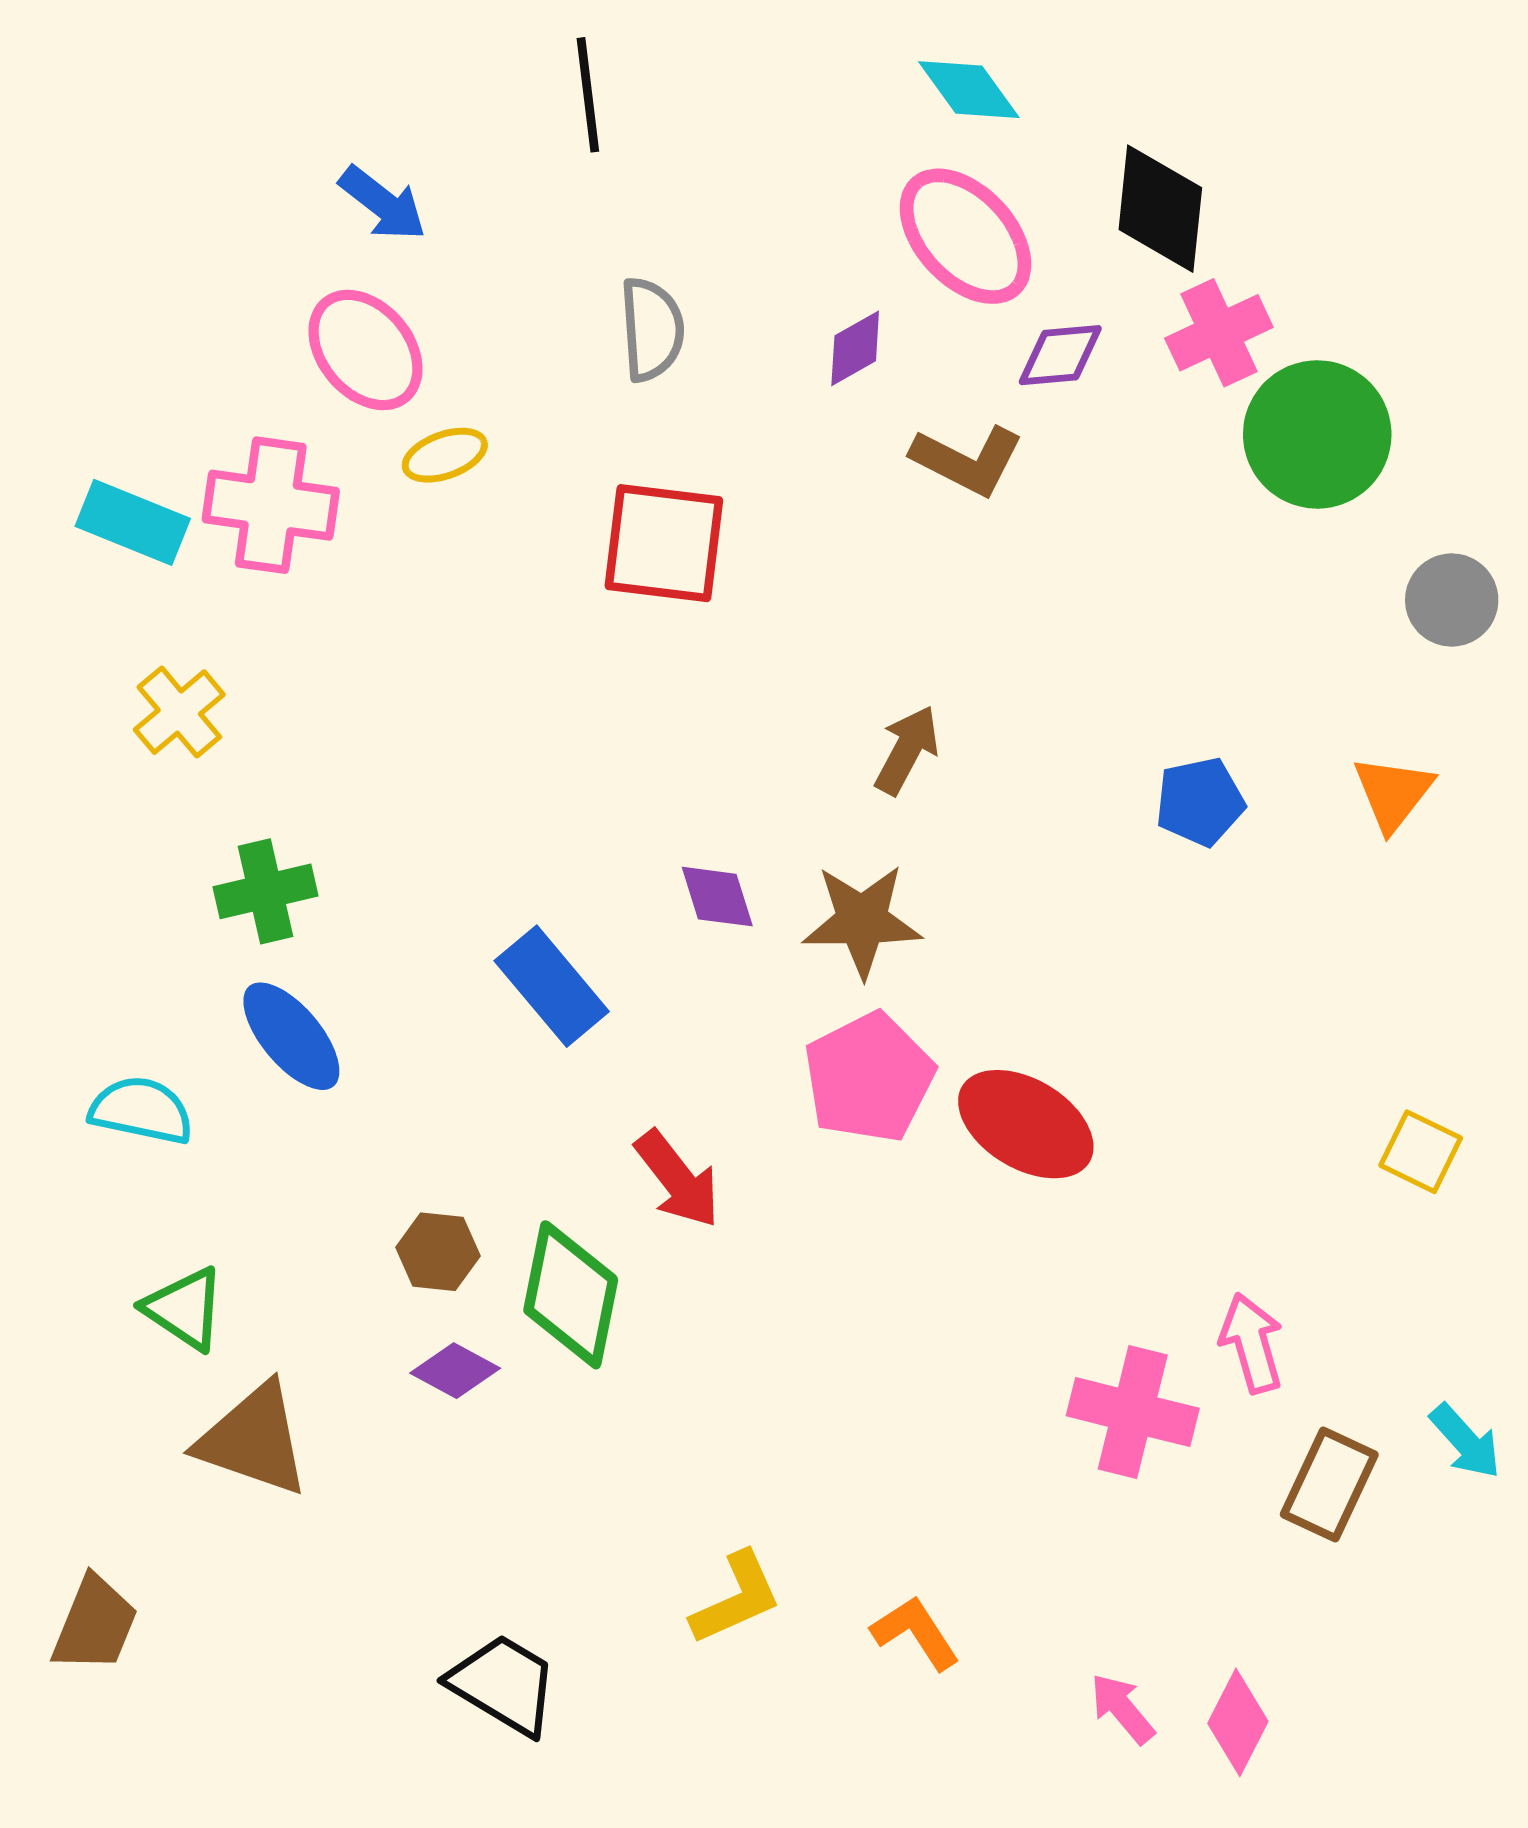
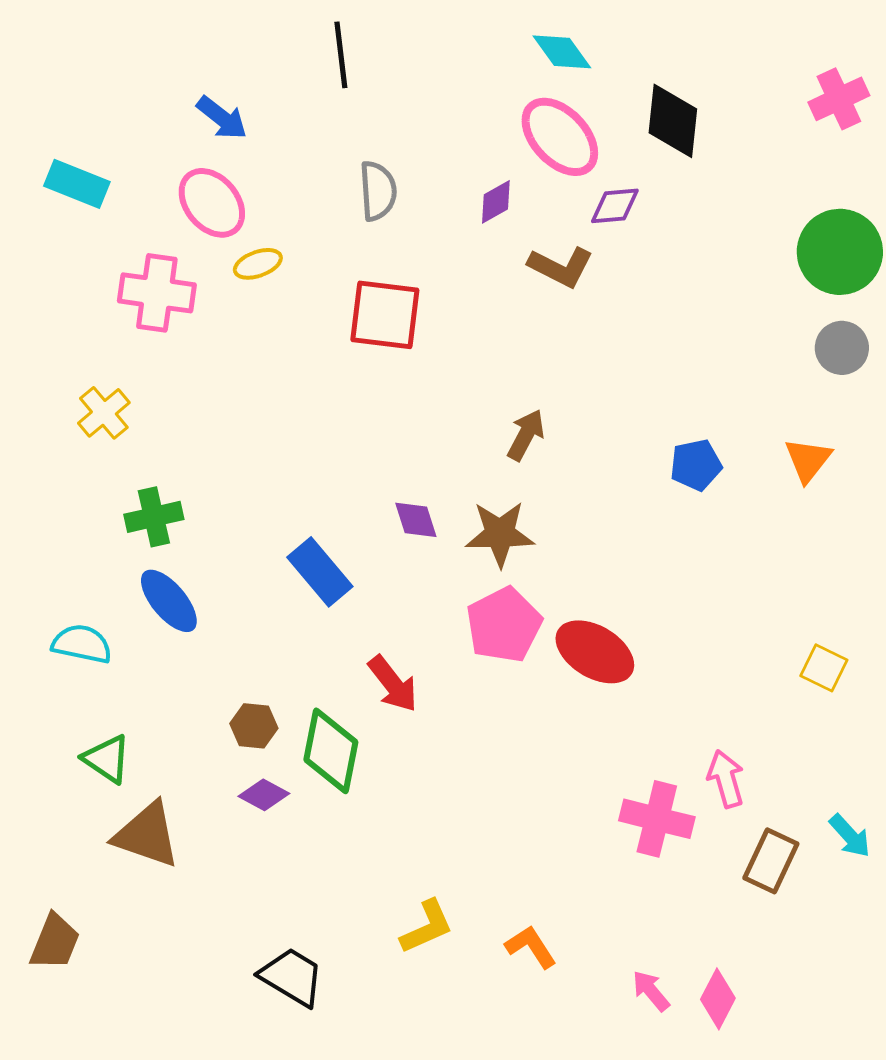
pink cross: (1219, 333) -> (839, 99), moved
green circle: (1317, 434) -> (840, 252), moved
cyan rectangle: (133, 522) -> (77, 184), moved

